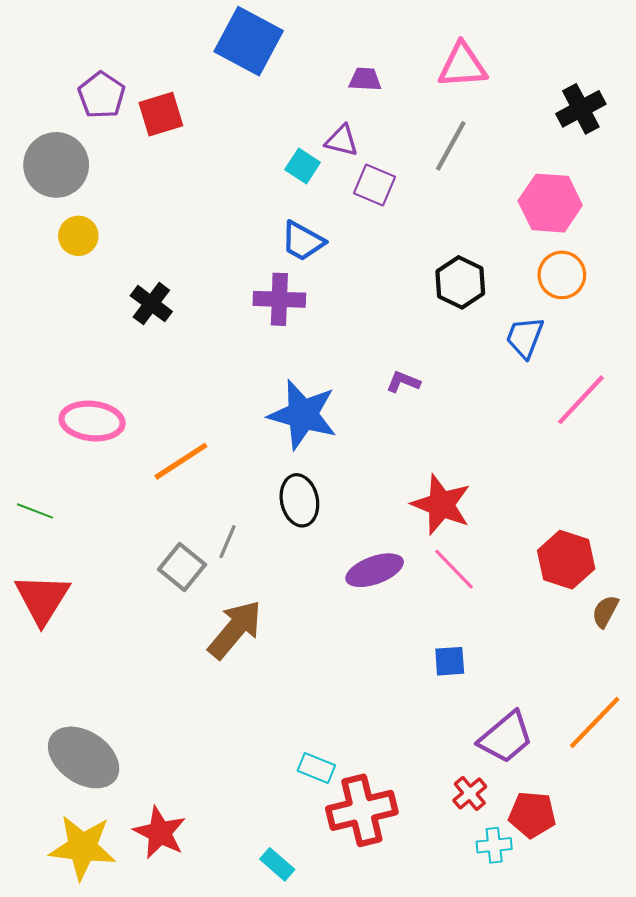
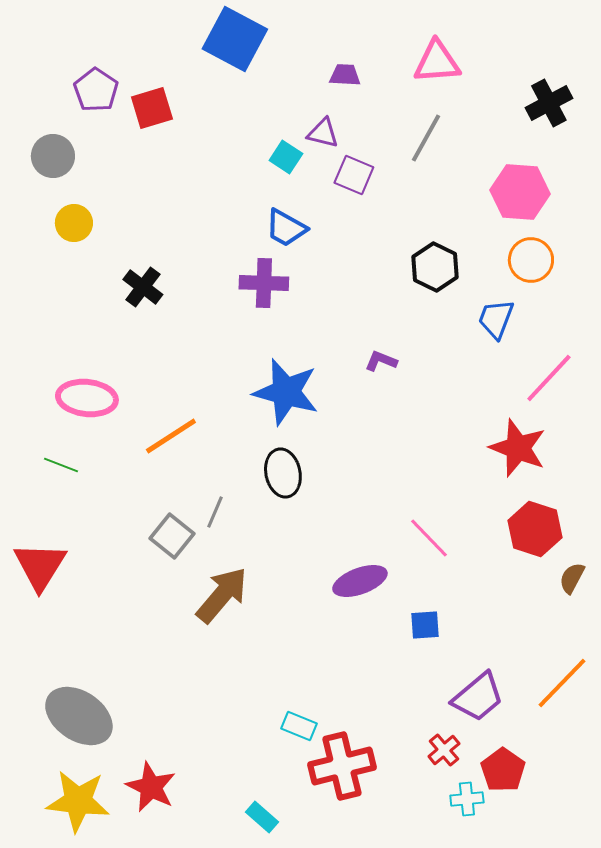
gray circle: (56, 165) -> (53, 156), size x0.7
red star: (441, 505) -> (518, 448), moved
green line: (35, 511) -> (61, 465), moved
purple ellipse: (375, 570) -> (360, 581), moved
red pentagon: (532, 815) -> (503, 770), turned 30

